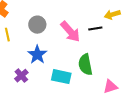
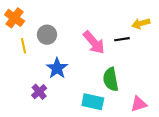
gray circle: (37, 25) -> (47, 35), moved
cyan rectangle: (61, 77) -> (93, 102), moved

